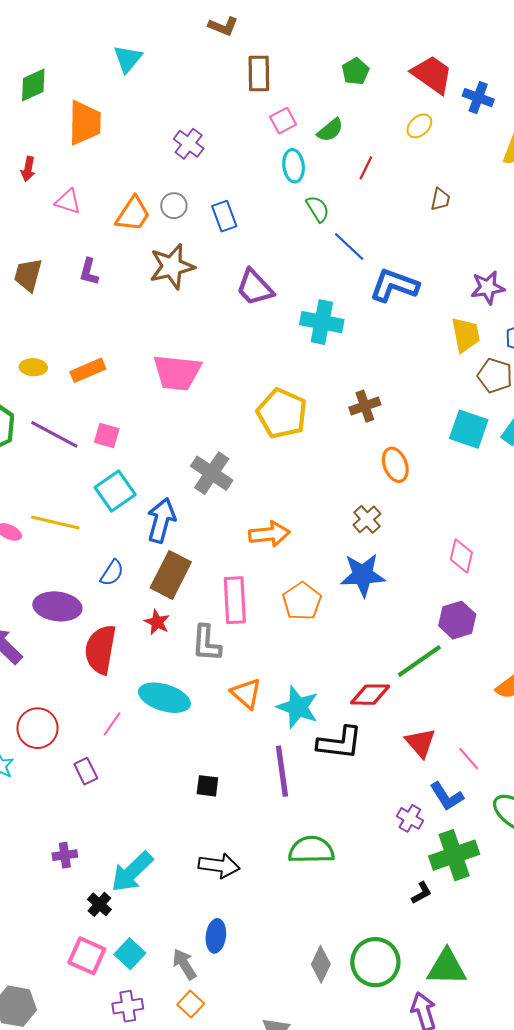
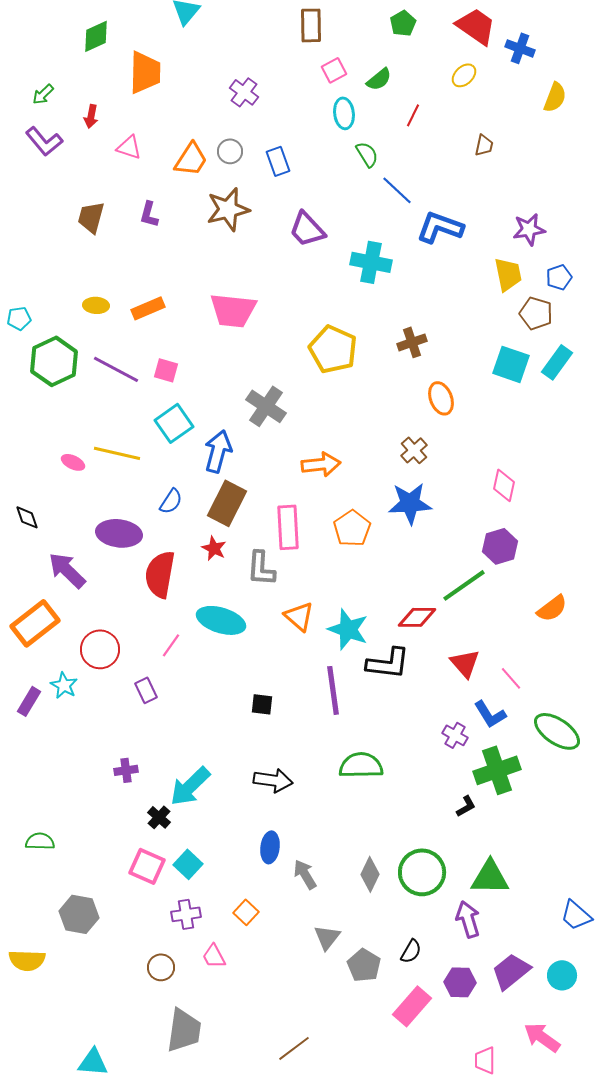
gray arrow: (184, 964) -> (305, 874), moved

